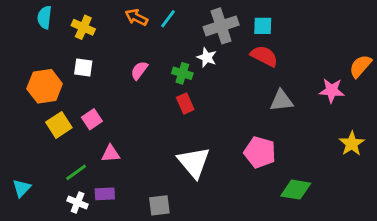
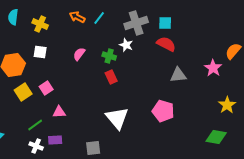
pink star: (332, 91) -> (213, 68), turned 30
green diamond: (296, 190) -> (216, 137), moved

